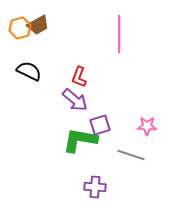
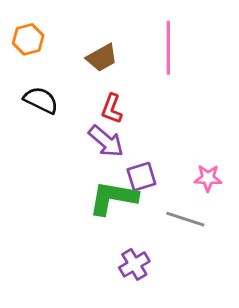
brown trapezoid: (38, 25) -> (102, 58), moved
purple cross: (95, 187) -> (134, 264), turned -35

